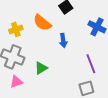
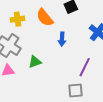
purple line: (91, 64) -> (85, 67), turned 36

